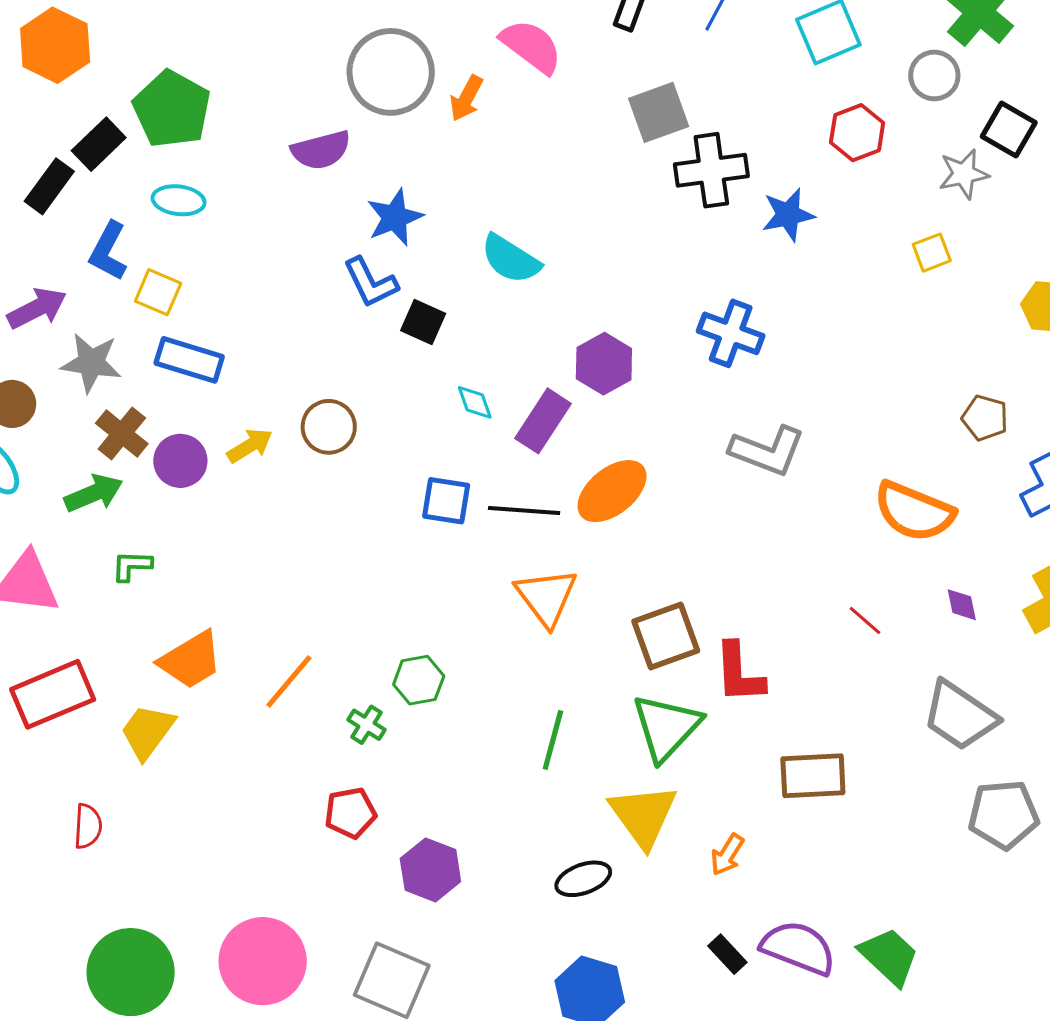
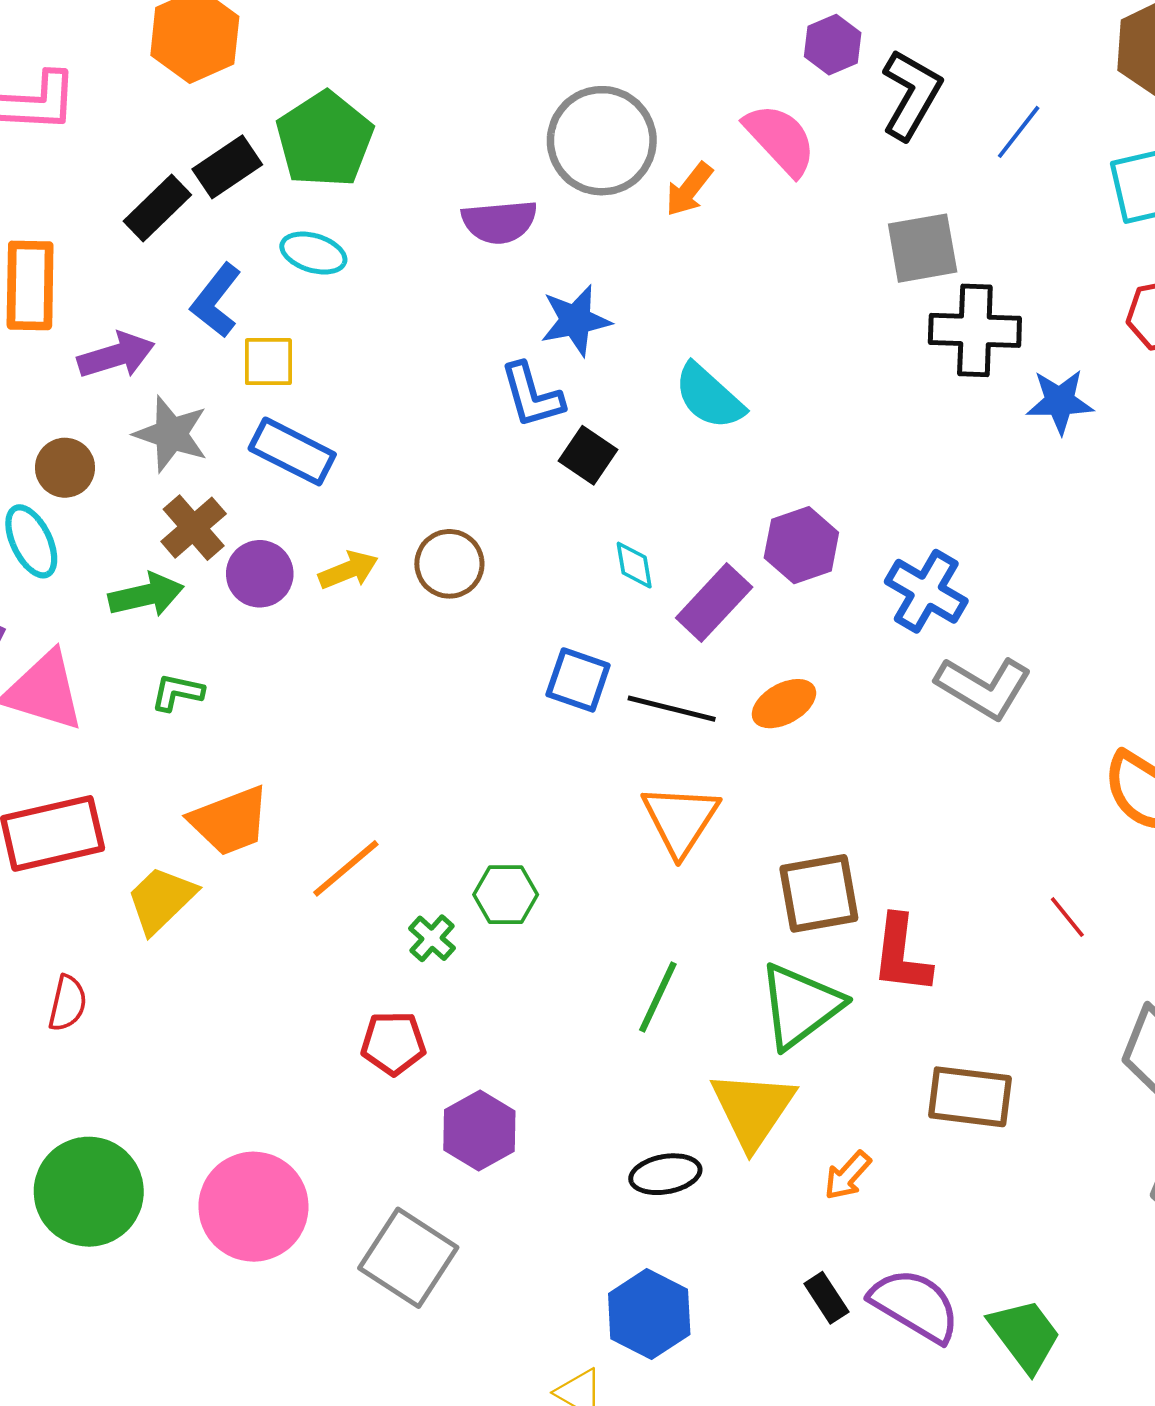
yellow square: (158, 292) -> (268, 362), turned -33
blue cross: (731, 333) -> (926, 591), moved
orange ellipse: (612, 491) -> (784, 704), size x0.7

